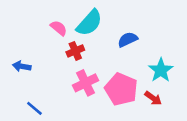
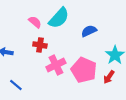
red cross: (75, 51) -> (40, 45), moved, turned 32
red arrow: (153, 98) -> (109, 77), turned 88

